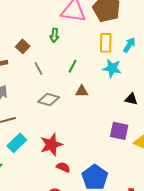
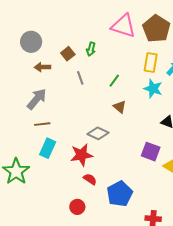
green arrow: (54, 35) -> (91, 49), moved
brown triangle: (82, 91) -> (120, 107), turned 32
gray diamond: (49, 100) -> (98, 133), moved
cyan rectangle: (17, 143) -> (48, 148), turned -30

